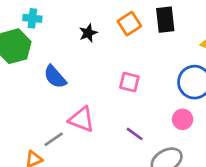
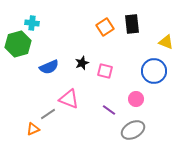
black star: (88, 33) -> (82, 63), moved
blue semicircle: (55, 77) -> (49, 67), turned -72
pink circle: (183, 119) -> (136, 99), moved

